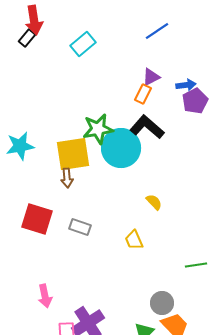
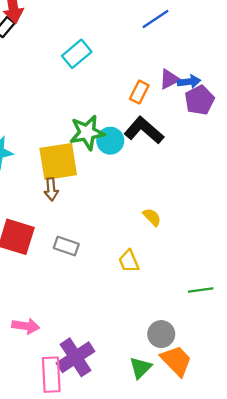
cyan rectangle: (83, 44) -> (77, 54), moved
purple triangle: (151, 77) -> (169, 79), moved
cyan circle: (121, 148) -> (110, 141), moved, size x0.6
pink arrow: (45, 296) -> (26, 326), turned -70

